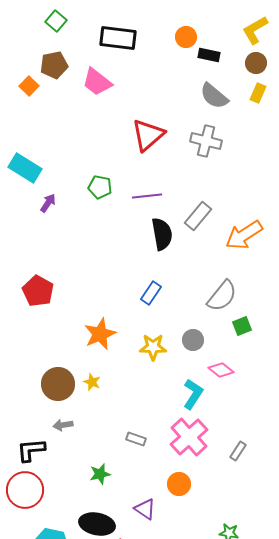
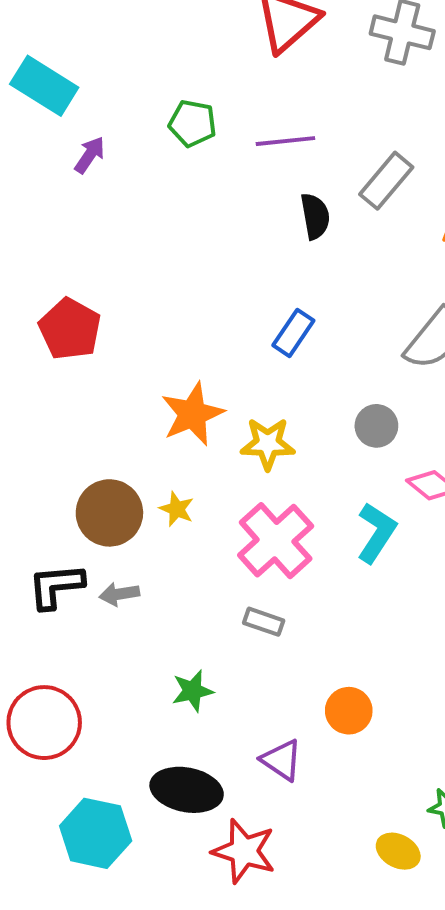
black semicircle: (162, 234) -> (315, 216), size x0.7
yellow star: (153, 347) -> (268, 444), moved
pink cross: (189, 437) -> (276, 541), moved
black L-shape: (31, 450) -> (56, 586), moved

